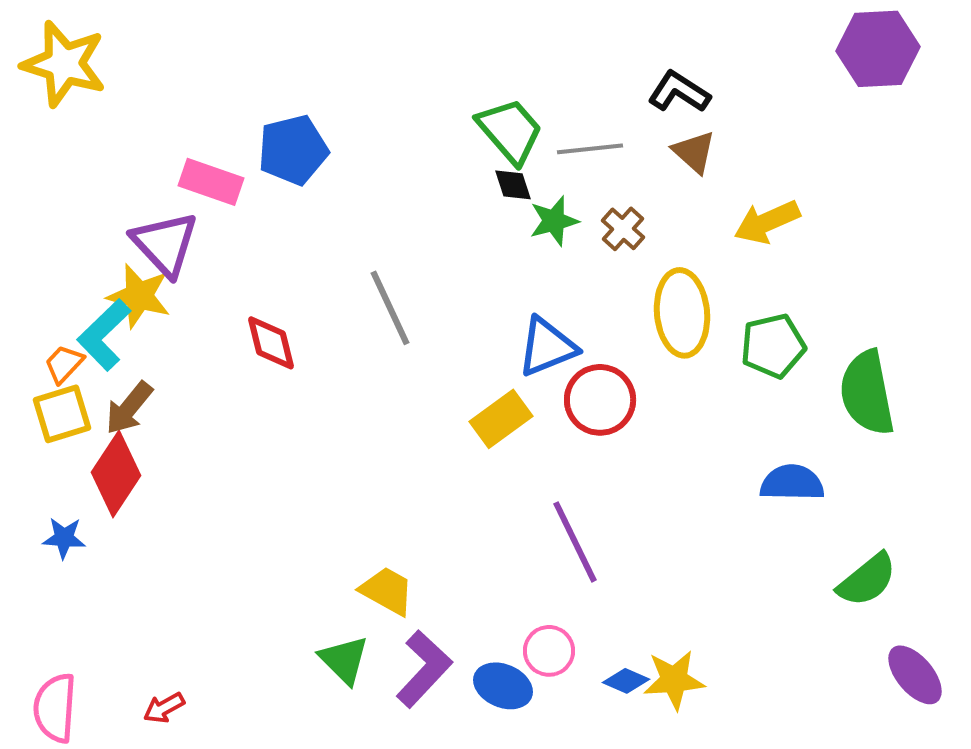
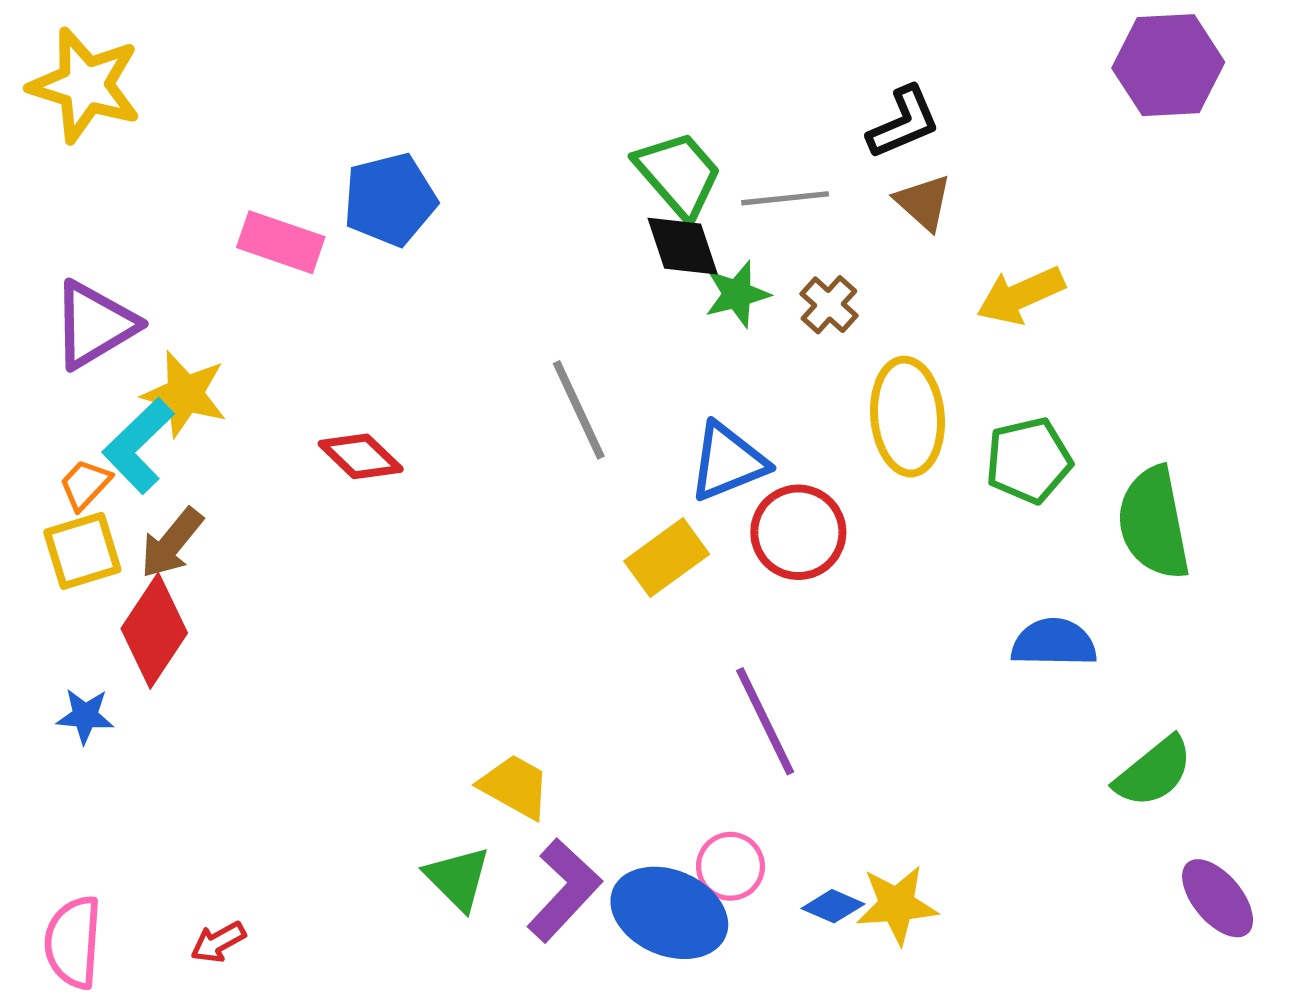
black L-shape: (679, 92) -> (903, 122), turned 124
black diamond: (513, 185) -> (683, 246), size x1.5
purple triangle: (165, 244) -> (94, 325), moved, turned 42
gray line: (390, 308) -> (579, 410), moved
red diamond: (271, 343) -> (361, 456), turned -32
blue ellipse: (503, 686) -> (669, 913), size x1.5

